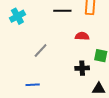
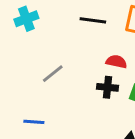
black cross: (82, 68) -> (107, 87), moved

